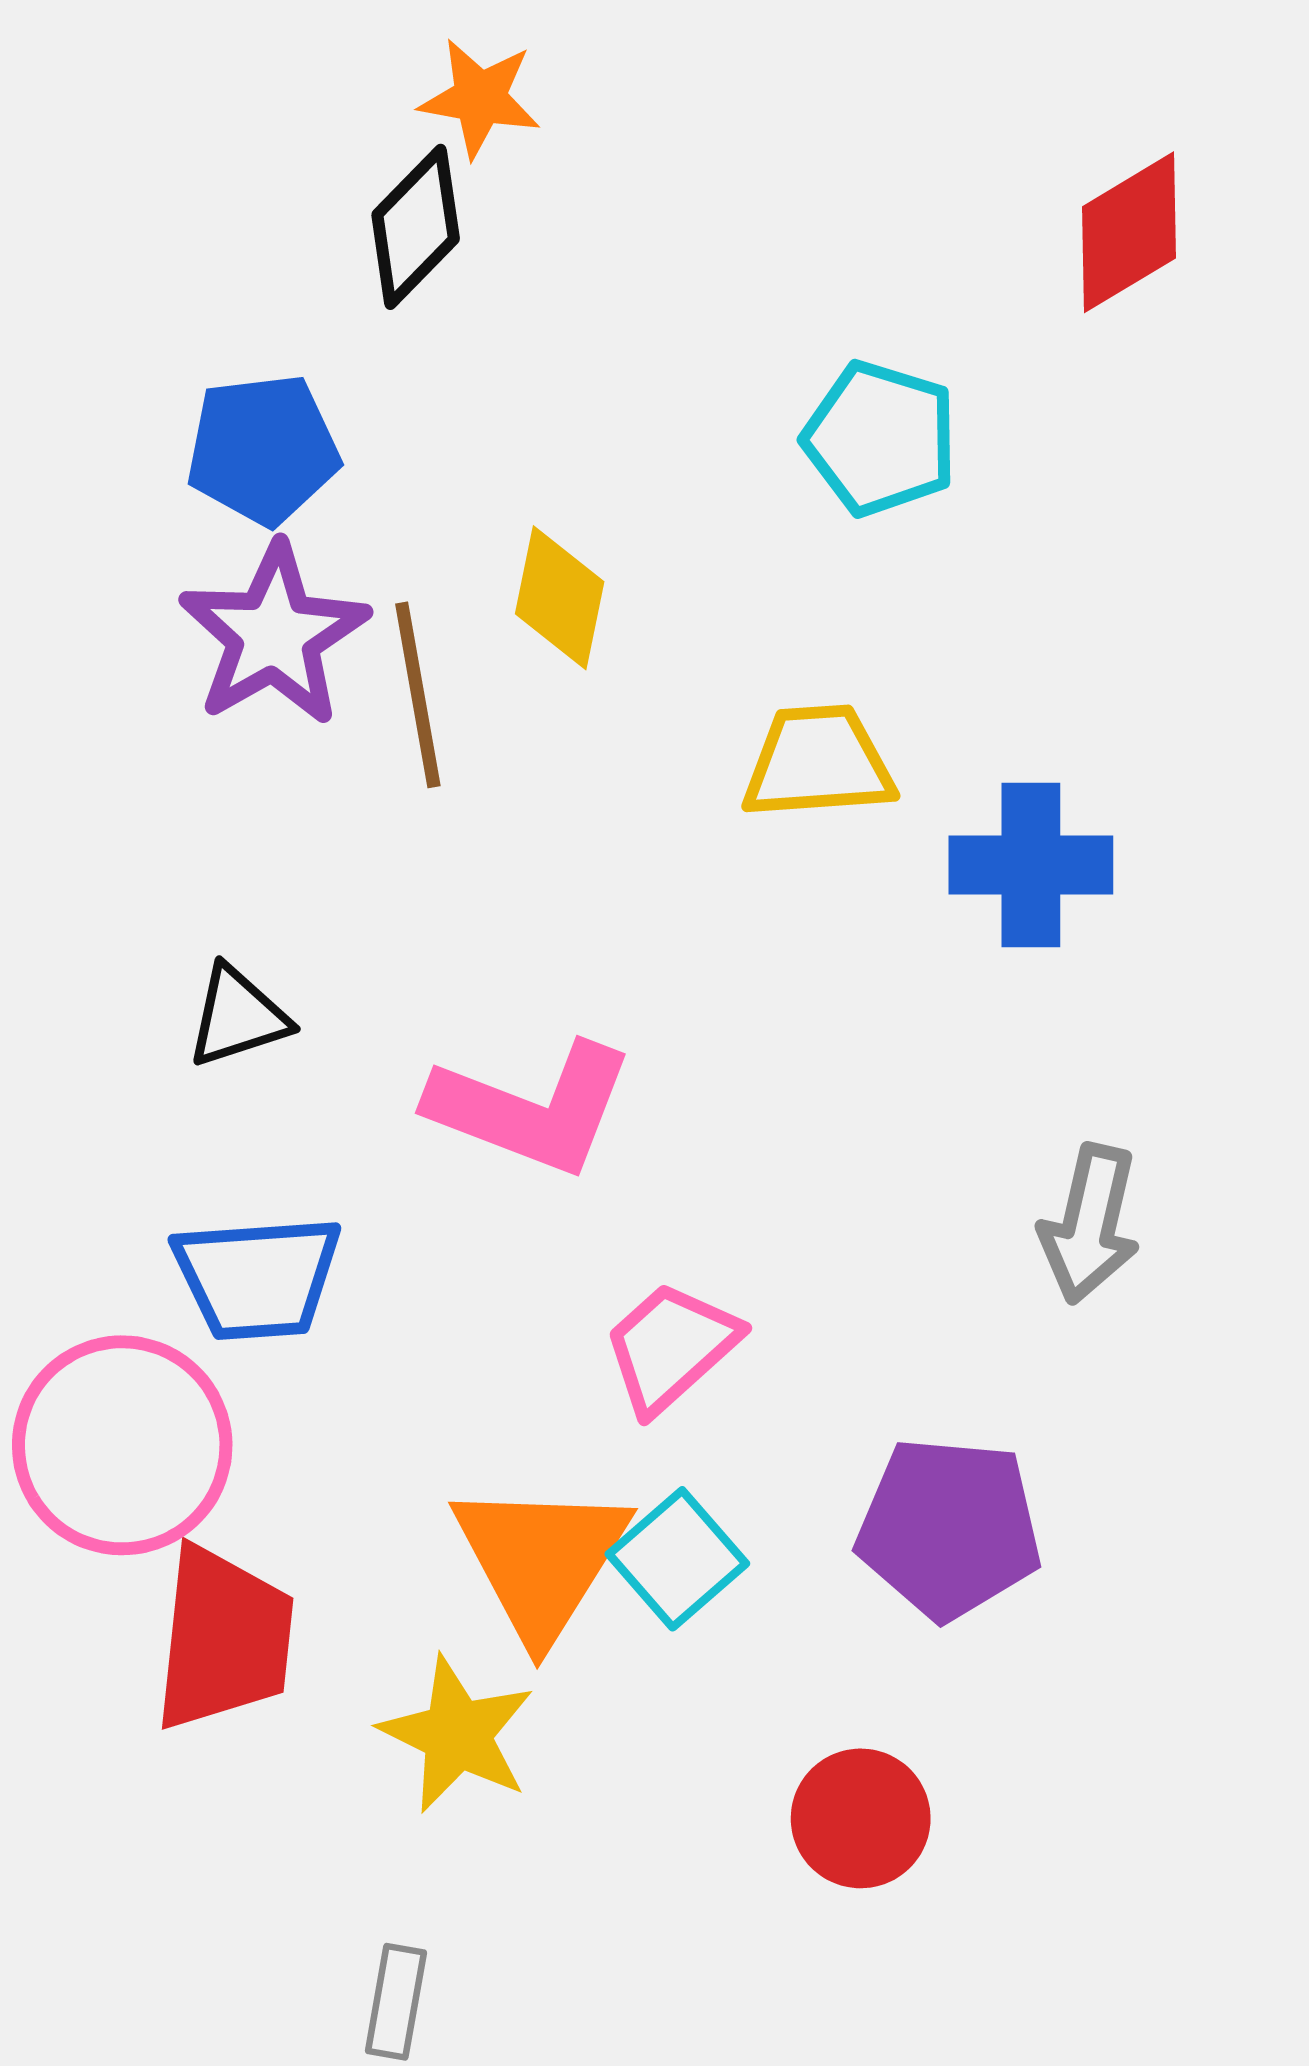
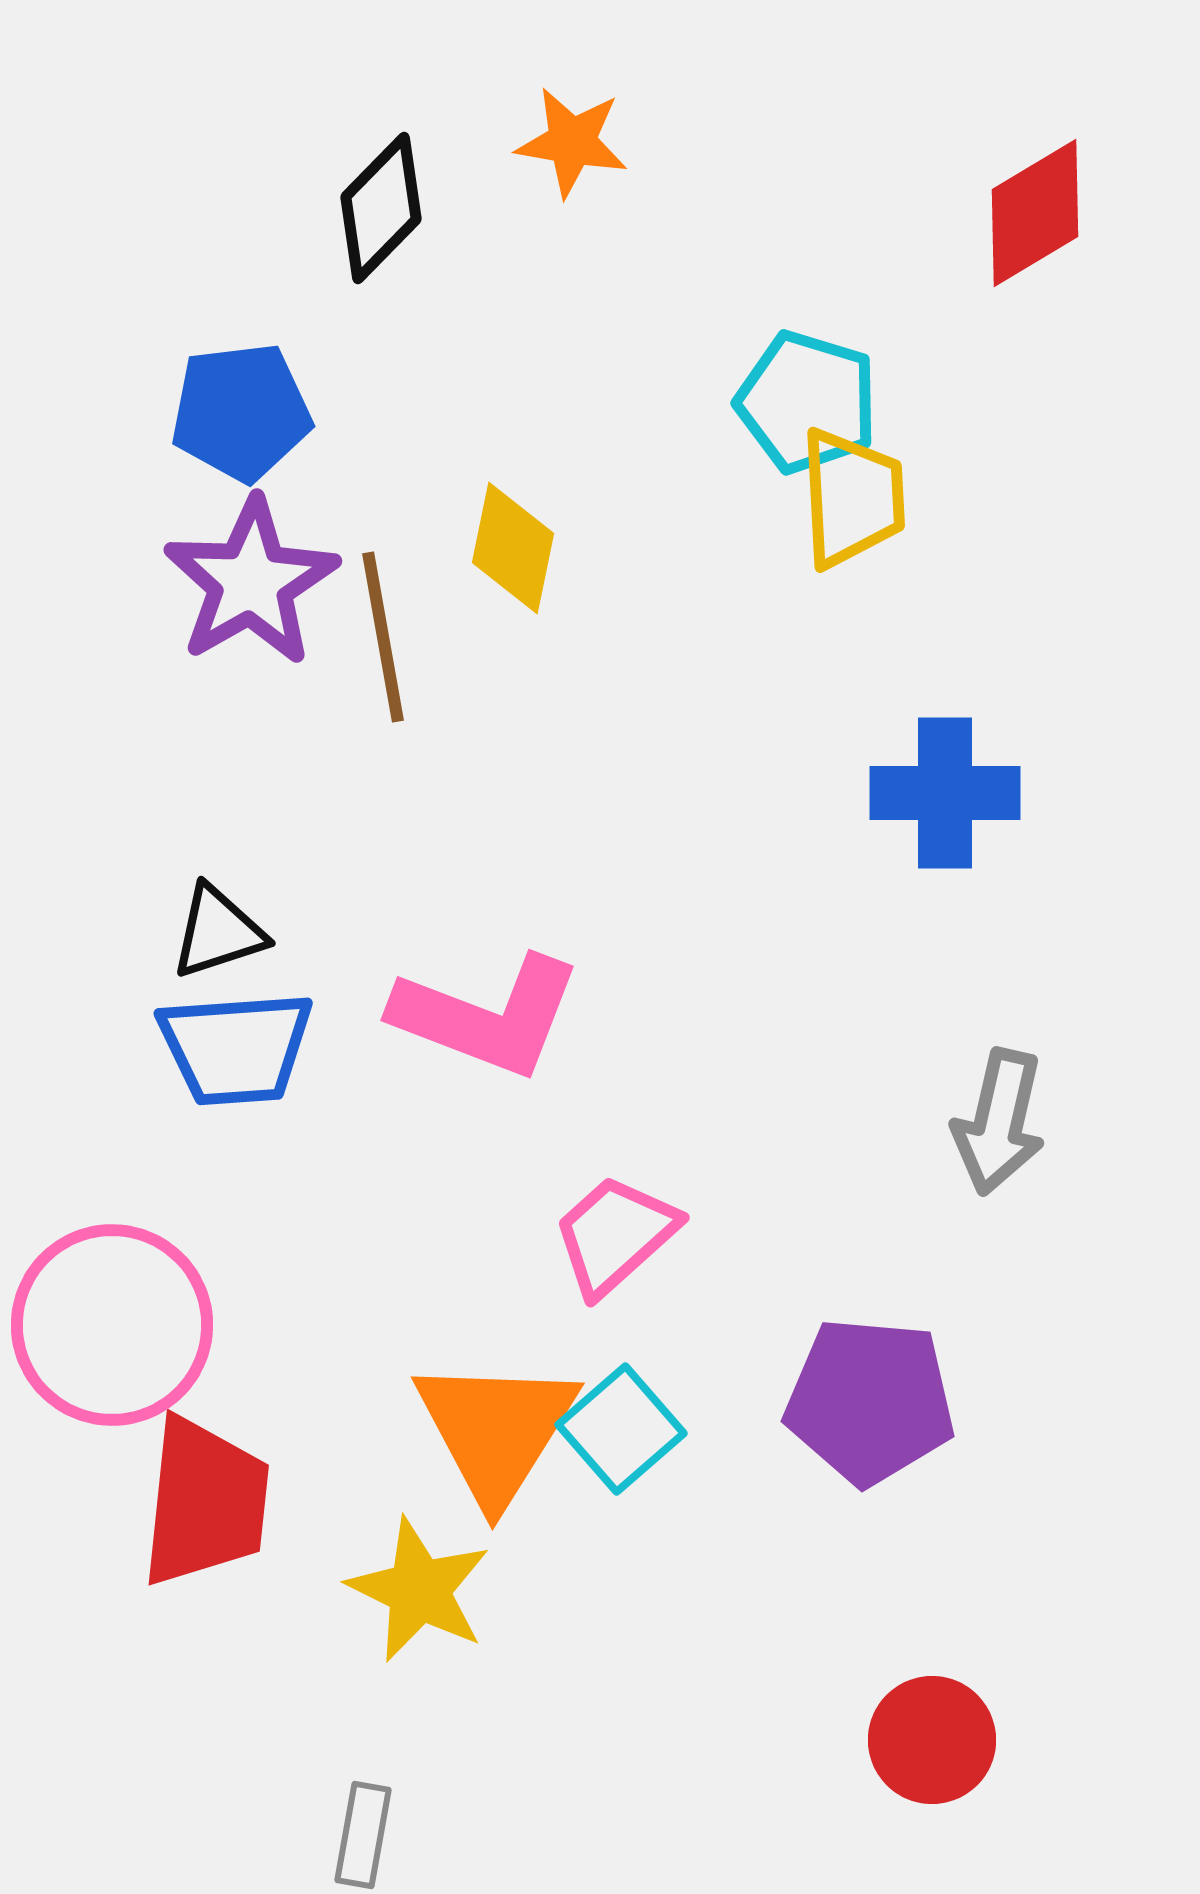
orange star: (480, 98) -> (572, 142), moved
yellow trapezoid: (818, 762) -> (852, 498), moved, turned 91
blue trapezoid: (257, 1277) -> (236, 1048), moved
red circle: (861, 1818) -> (932, 1740), moved

